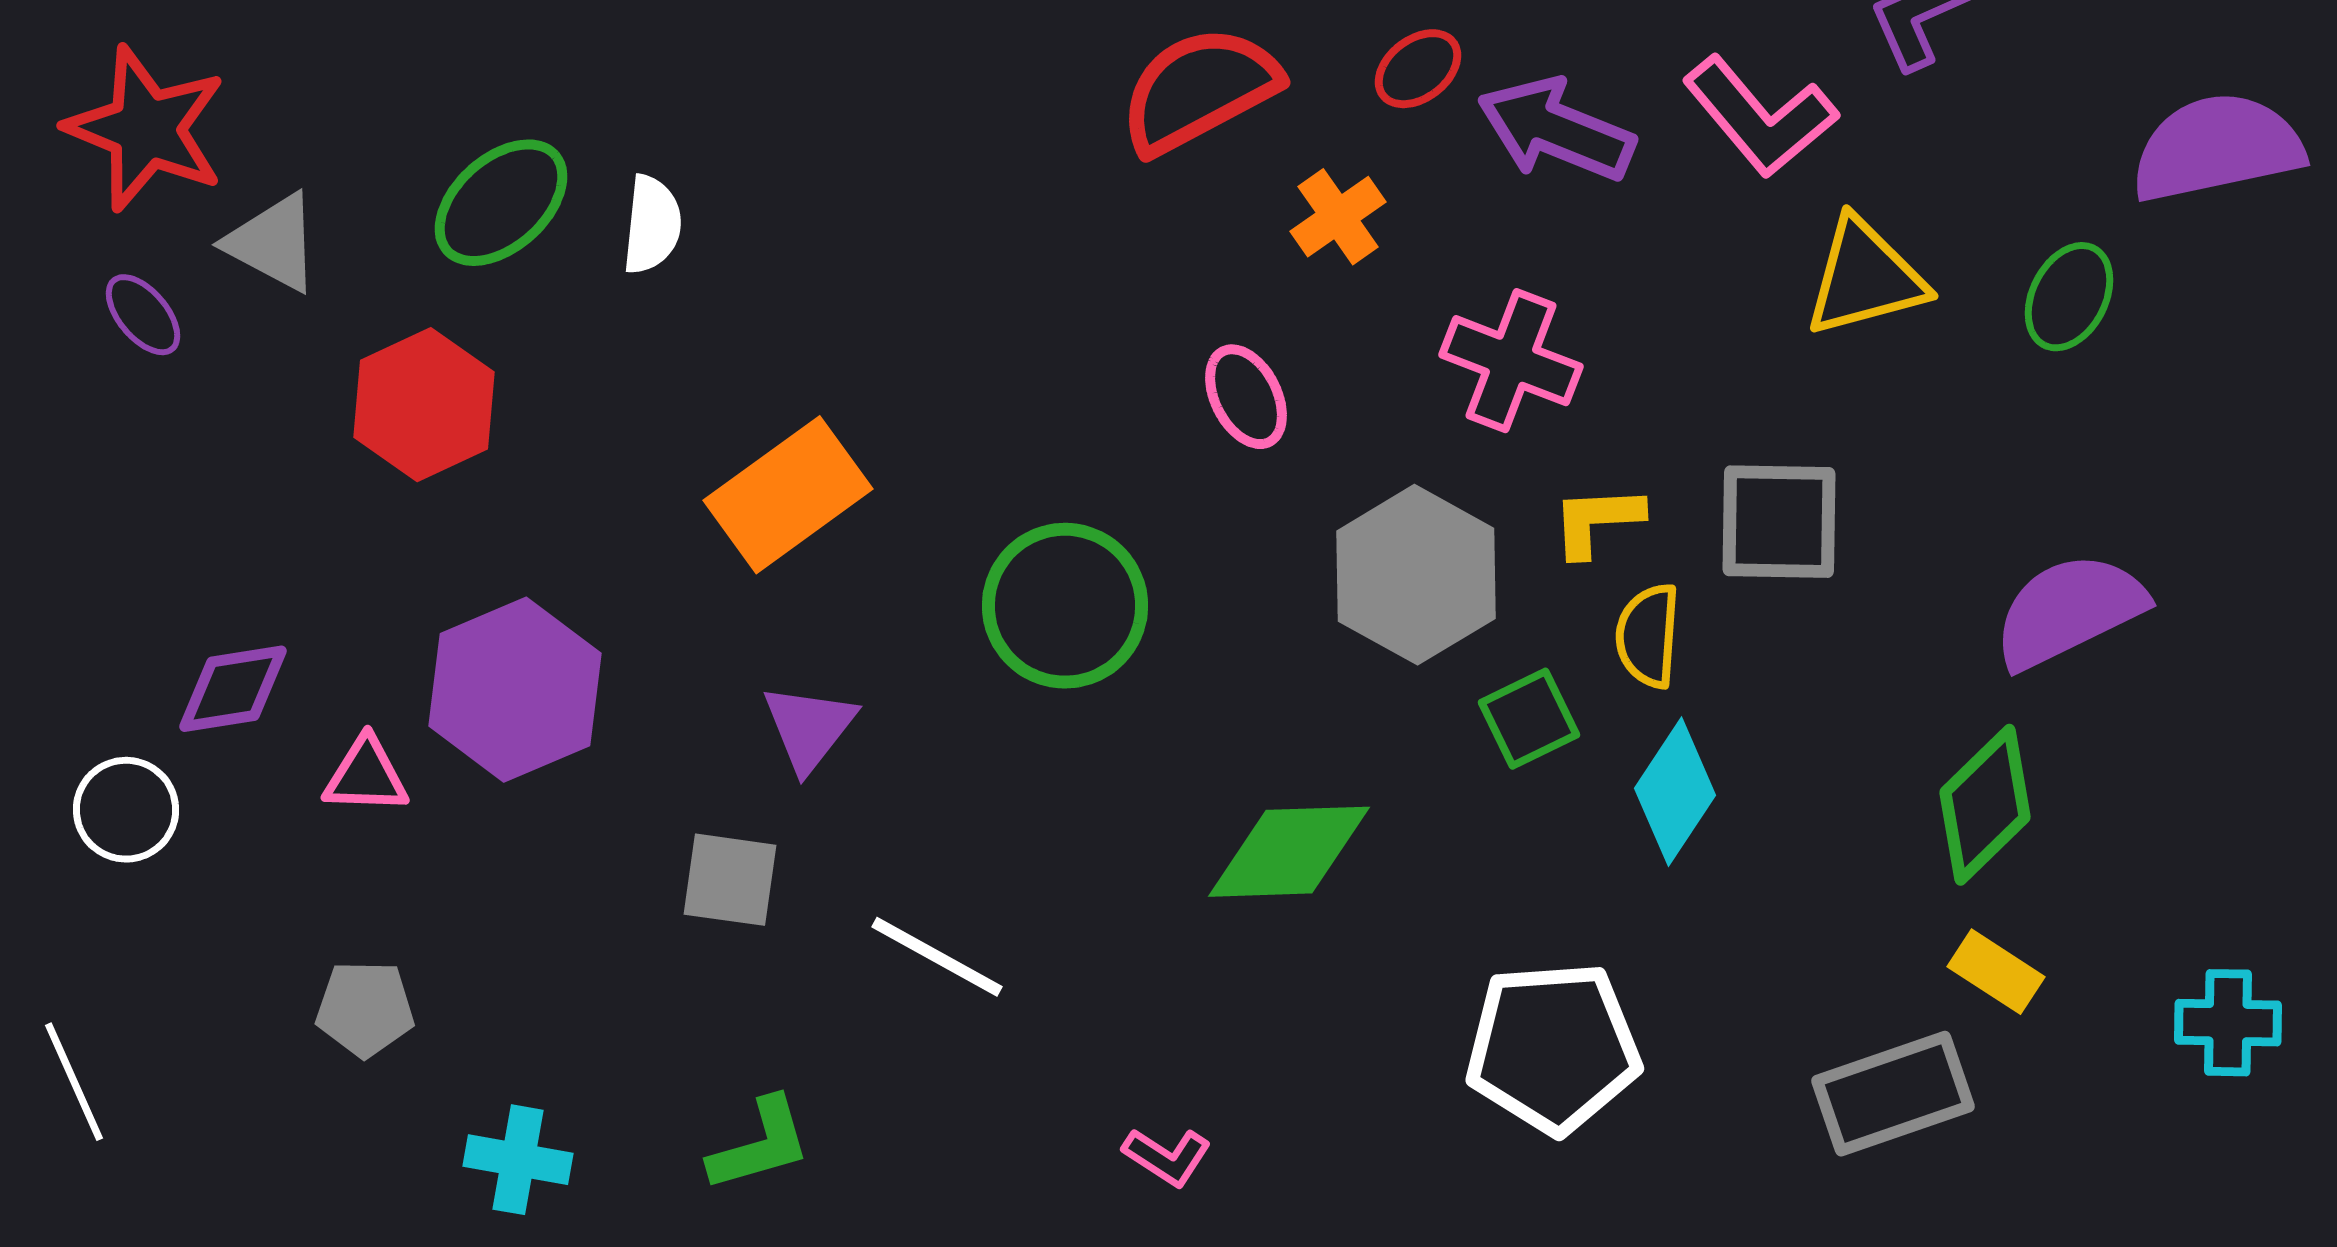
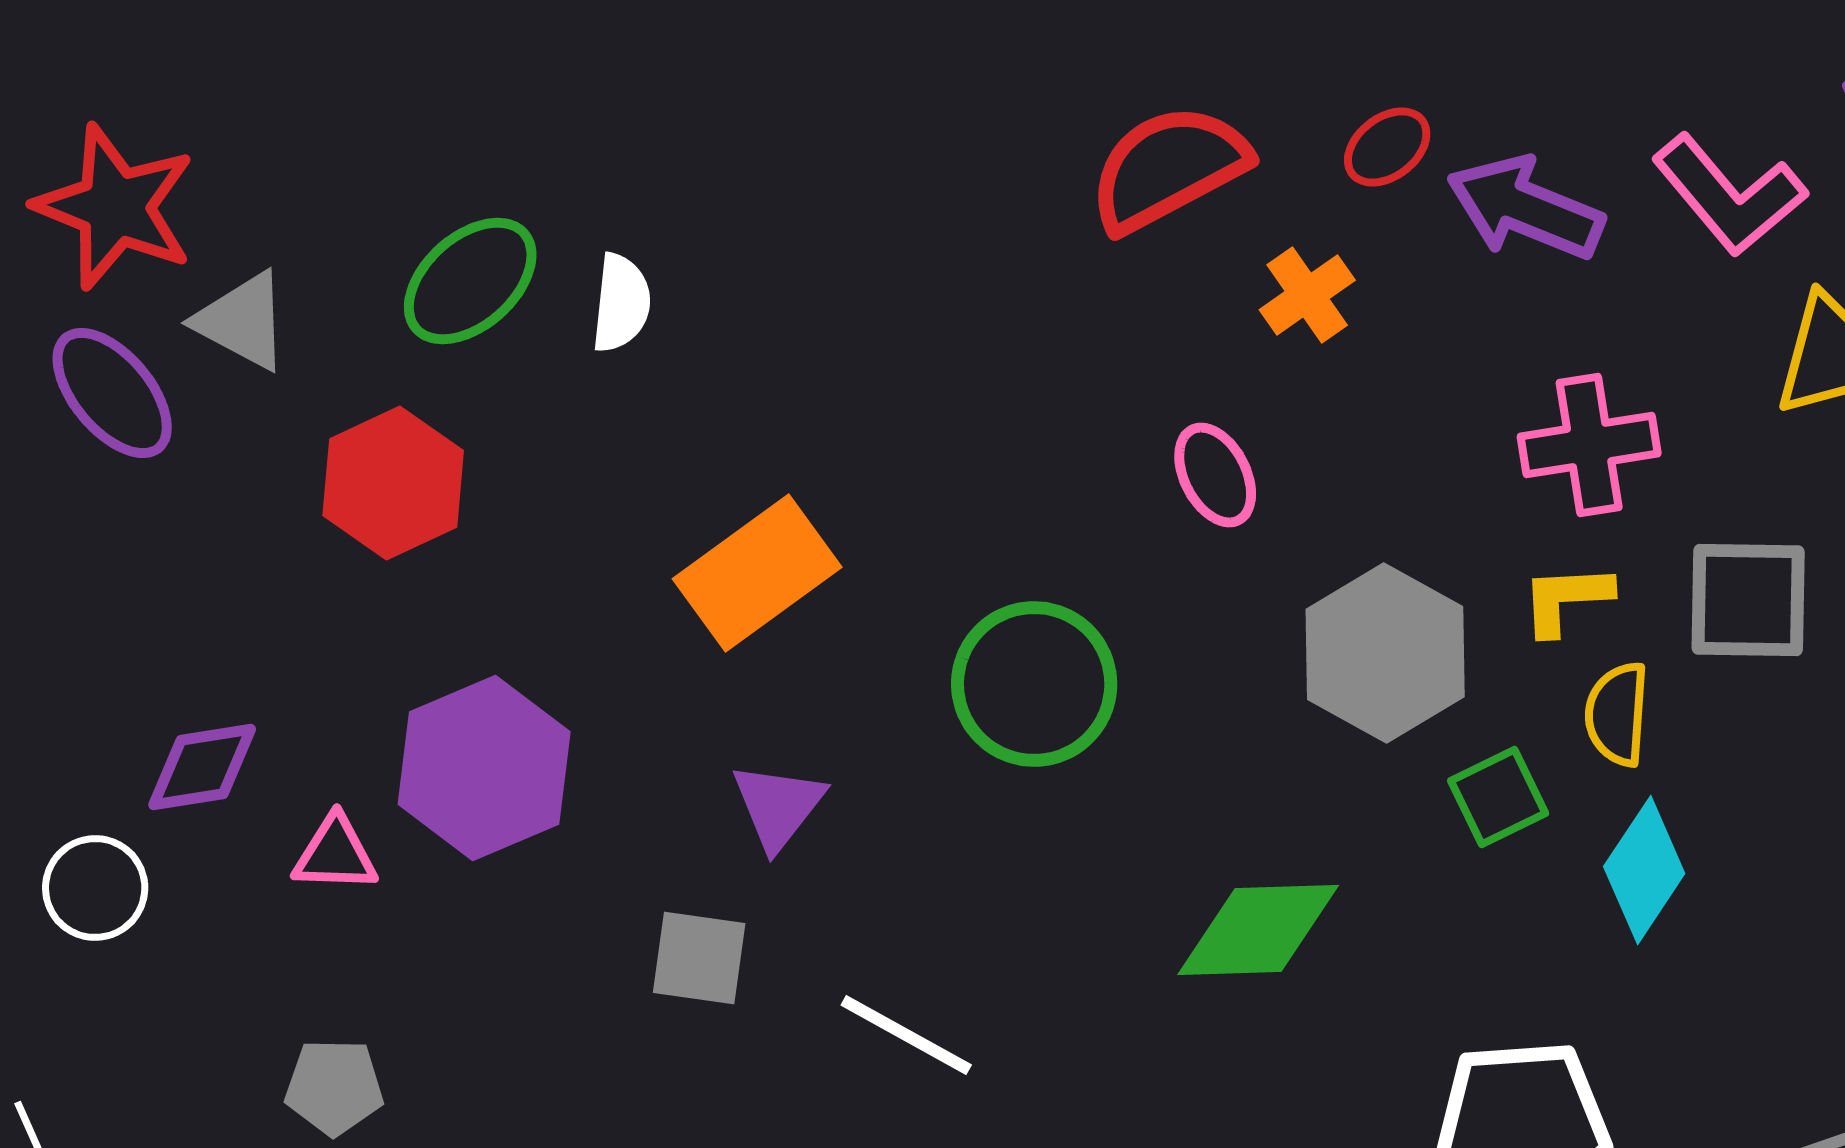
purple ellipse: (143, 315) -> (112, 393), size x1.6
pink cross: (1511, 361) -> (1589, 445), moved, turned -30

